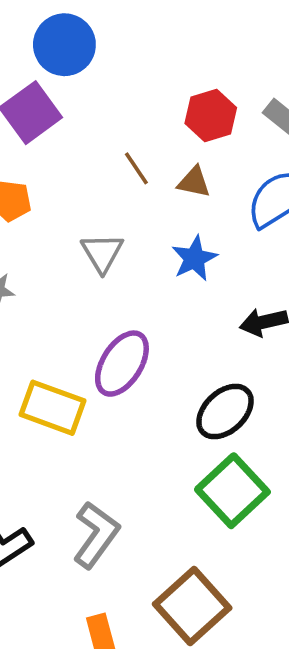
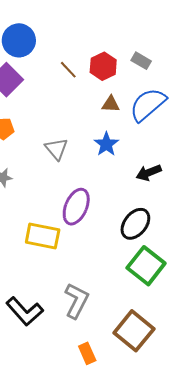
brown line: (136, 168) -> (68, 70), moved
brown triangle: (194, 182) -> (111, 104), moved

